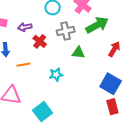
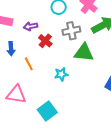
green triangle: (78, 53) -> (84, 52), size x1.5
orange line: (23, 65) -> (29, 64), turned 72

